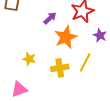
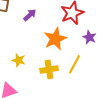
purple arrow: (50, 18) -> (30, 15), moved

